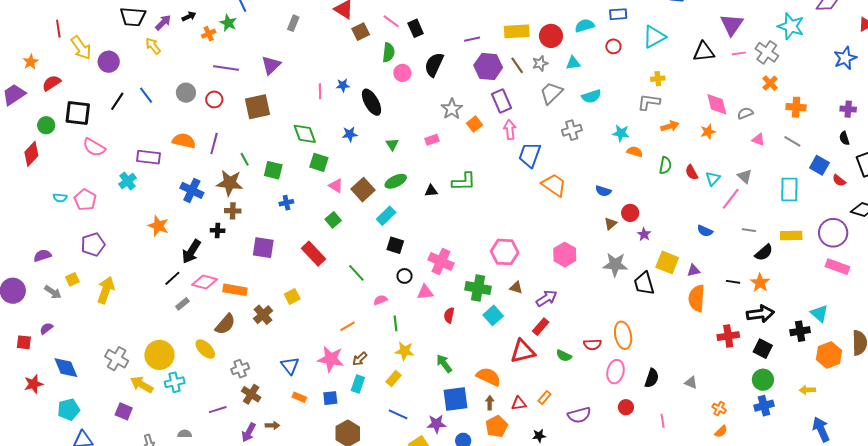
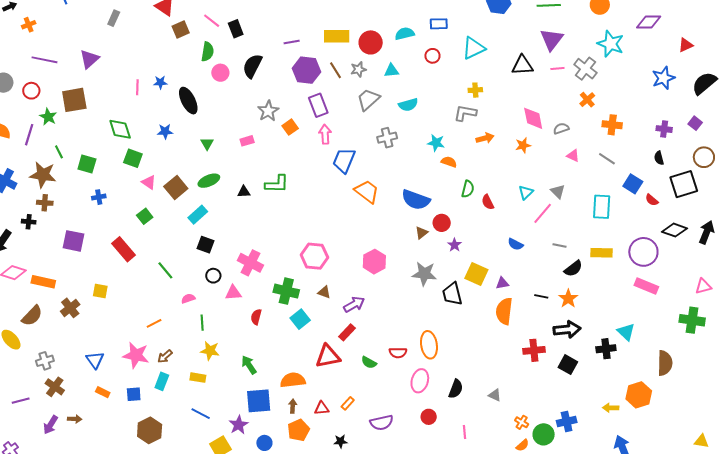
green star: (228, 23) -> (48, 117), moved
green semicircle: (665, 165) -> (468, 189), moved
red semicircle: (692, 172) -> (488, 202), moved
blue semicircle: (603, 191) -> (416, 200), size x1.8
yellow square: (292, 297) -> (100, 291), turned 35
orange hexagon: (829, 355) -> (639, 395), moved
orange semicircle: (489, 377) -> (293, 380), turned -35
yellow rectangle: (394, 379) -> (198, 378), turned 56
green circle: (763, 380) -> (544, 434), moved
purple star: (436, 424) -> (239, 425), turned -30

